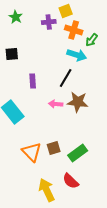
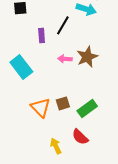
black line: (66, 78) -> (63, 25), moved
brown star: (78, 102) -> (87, 57), turned -30
yellow arrow: (47, 190) -> (56, 146), size x0.7

